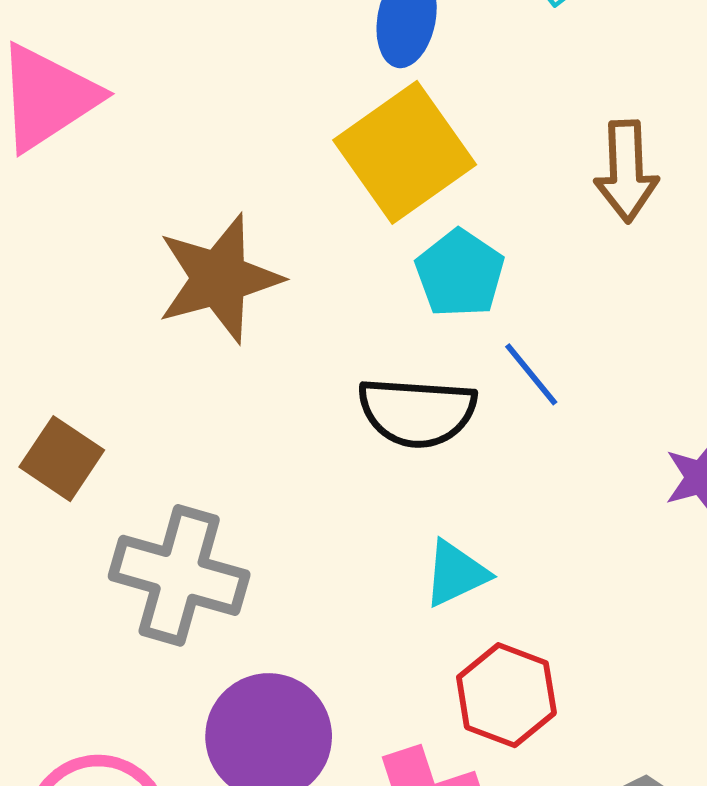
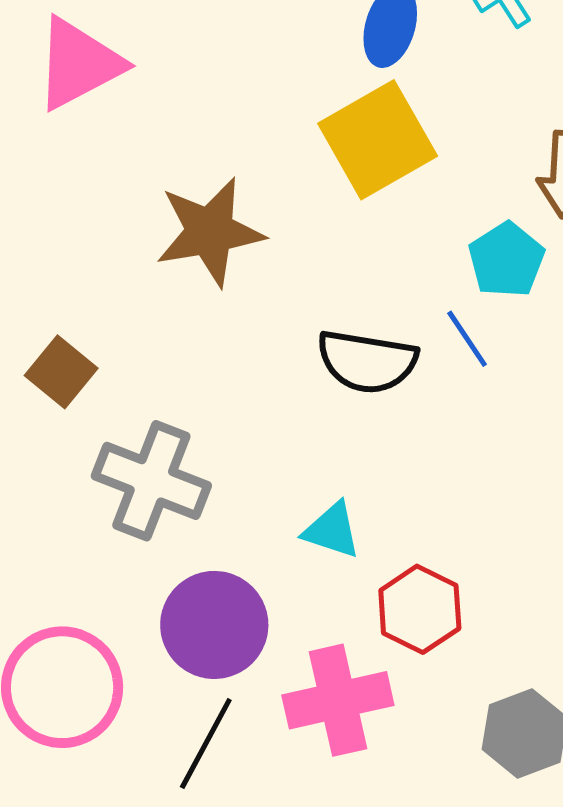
cyan pentagon: (460, 273) -> (506, 260), moved
cyan triangle: (456, 573) -> (332, 530), moved, turned 38

